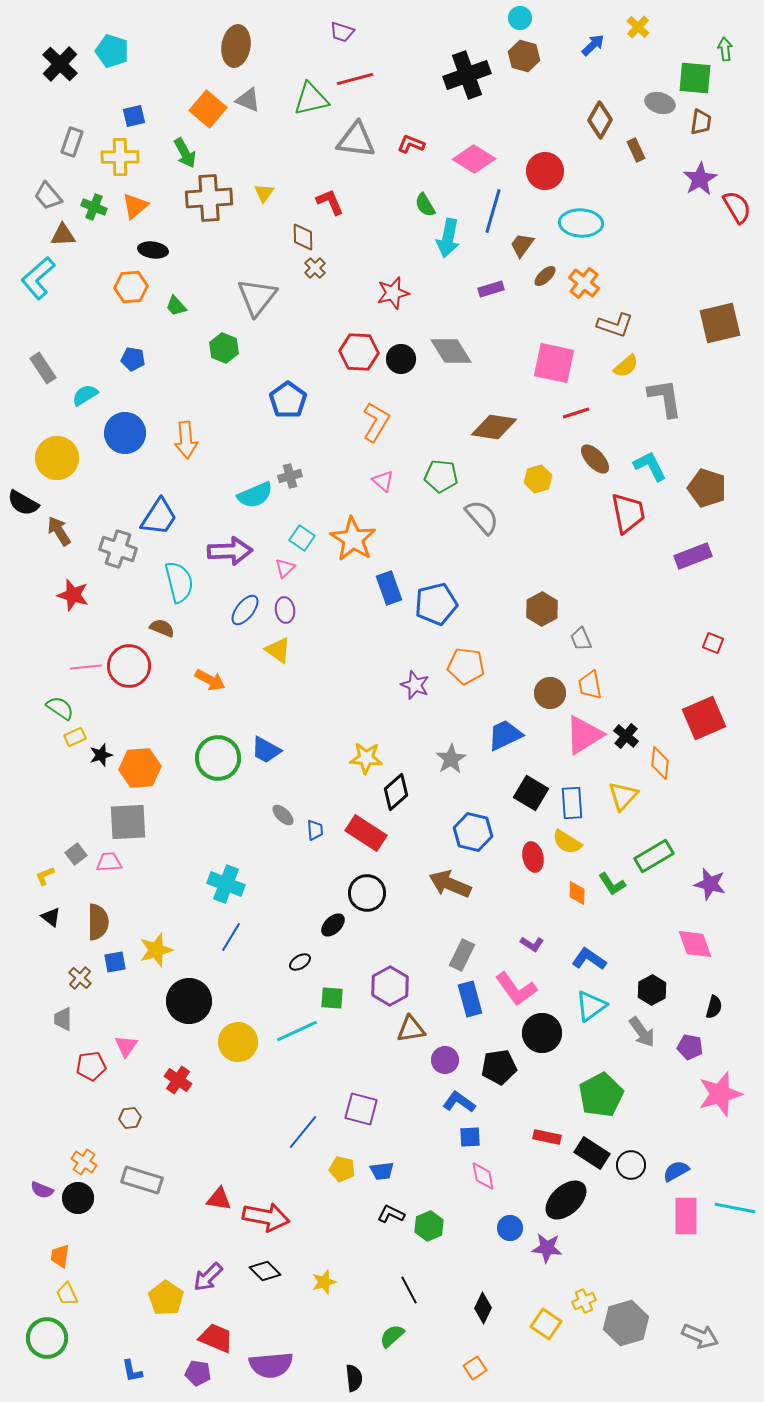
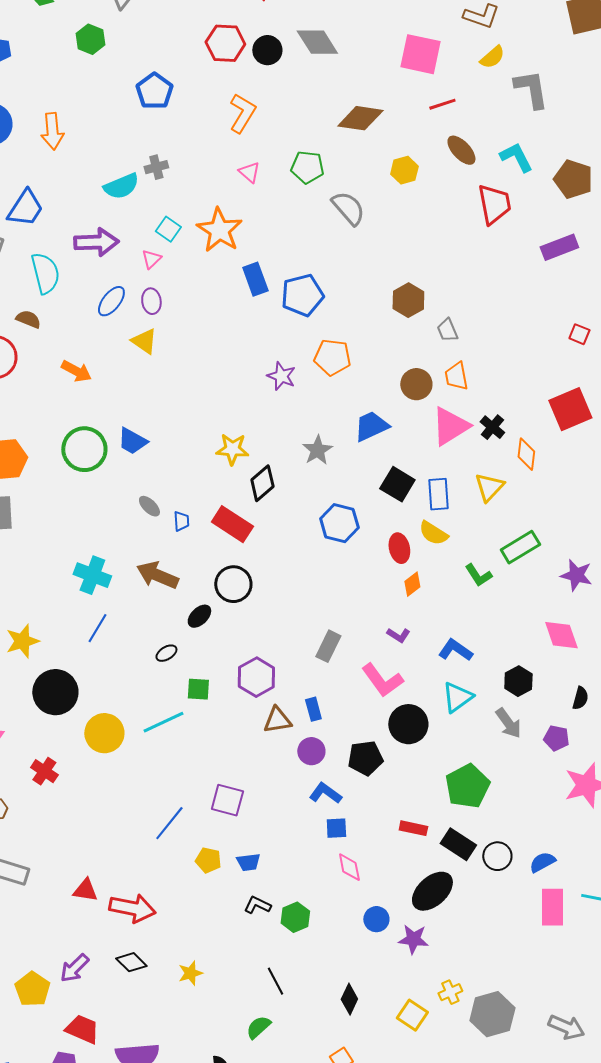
brown arrow: (450, 884) -> (157, 575), moved
orange diamond: (577, 893) -> (412, 584), moved, turned 50
blue rectangle: (470, 999) -> (313, 709), moved, size x0.7

